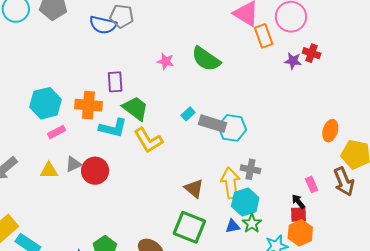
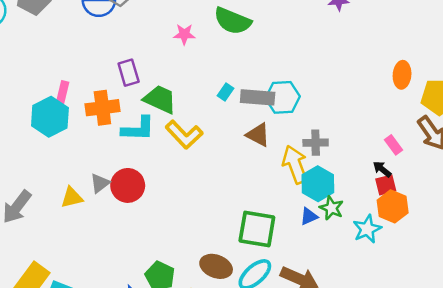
pink rectangle: (57, 132) -> (63, 92), moved, turned -36
brown triangle: (194, 188) -> (258, 135), moved

